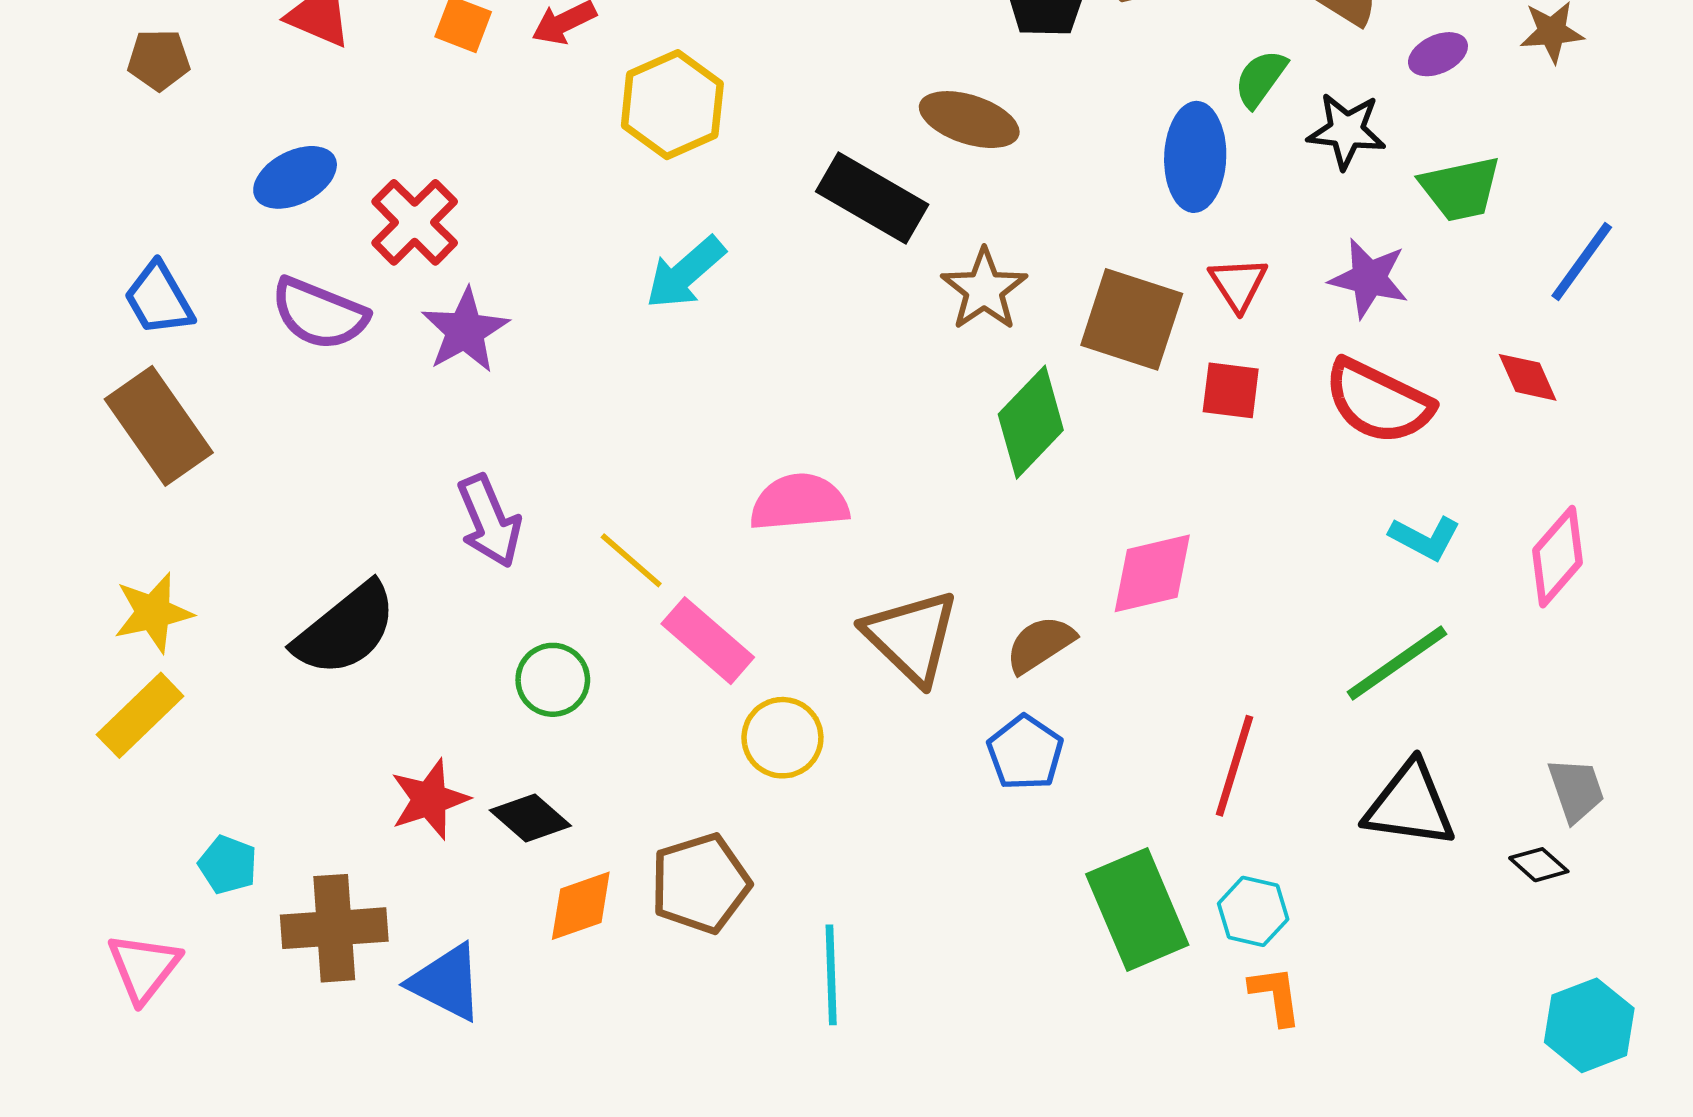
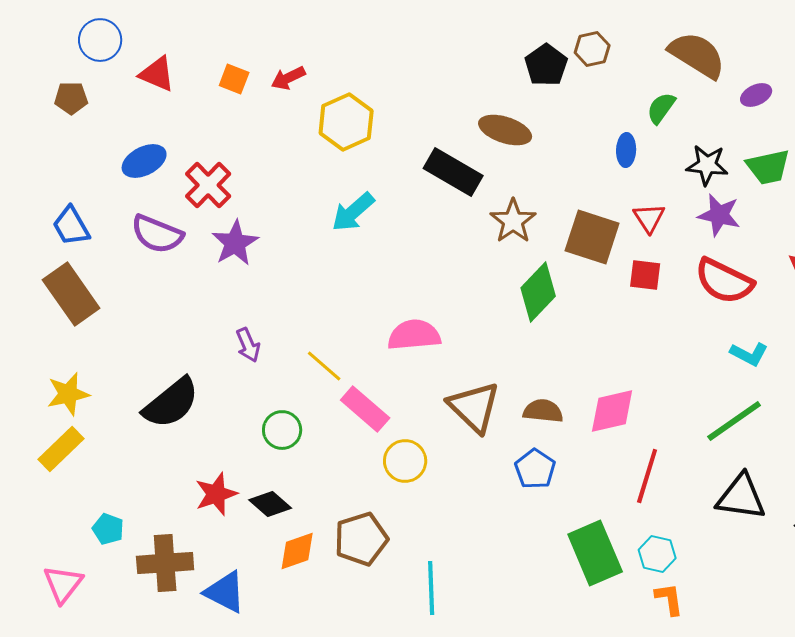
black star: (1346, 131) -> (707, 165), moved
blue ellipse: (1195, 157) -> (626, 150), size x0.6
purple arrow: (489, 521) -> (248, 345), size x0.7
pink diamond: (1152, 573) -> (612, 411), moved
brown semicircle: (1040, 644) -> (543, 411), turned 39

